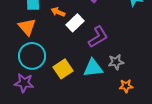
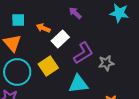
gray star: (116, 62) -> (106, 63), moved
yellow square: (63, 69) -> (48, 66), moved

